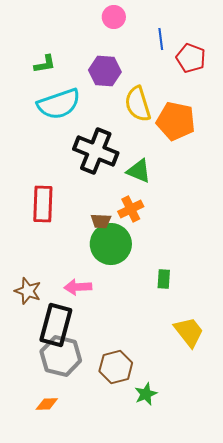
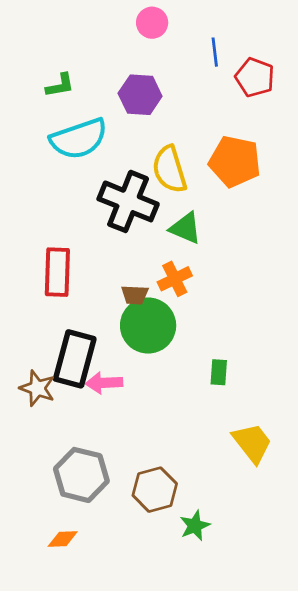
yellow semicircle: (138, 104) -> (169, 169), moved
black rectangle: (56, 325) -> (75, 359), moved

